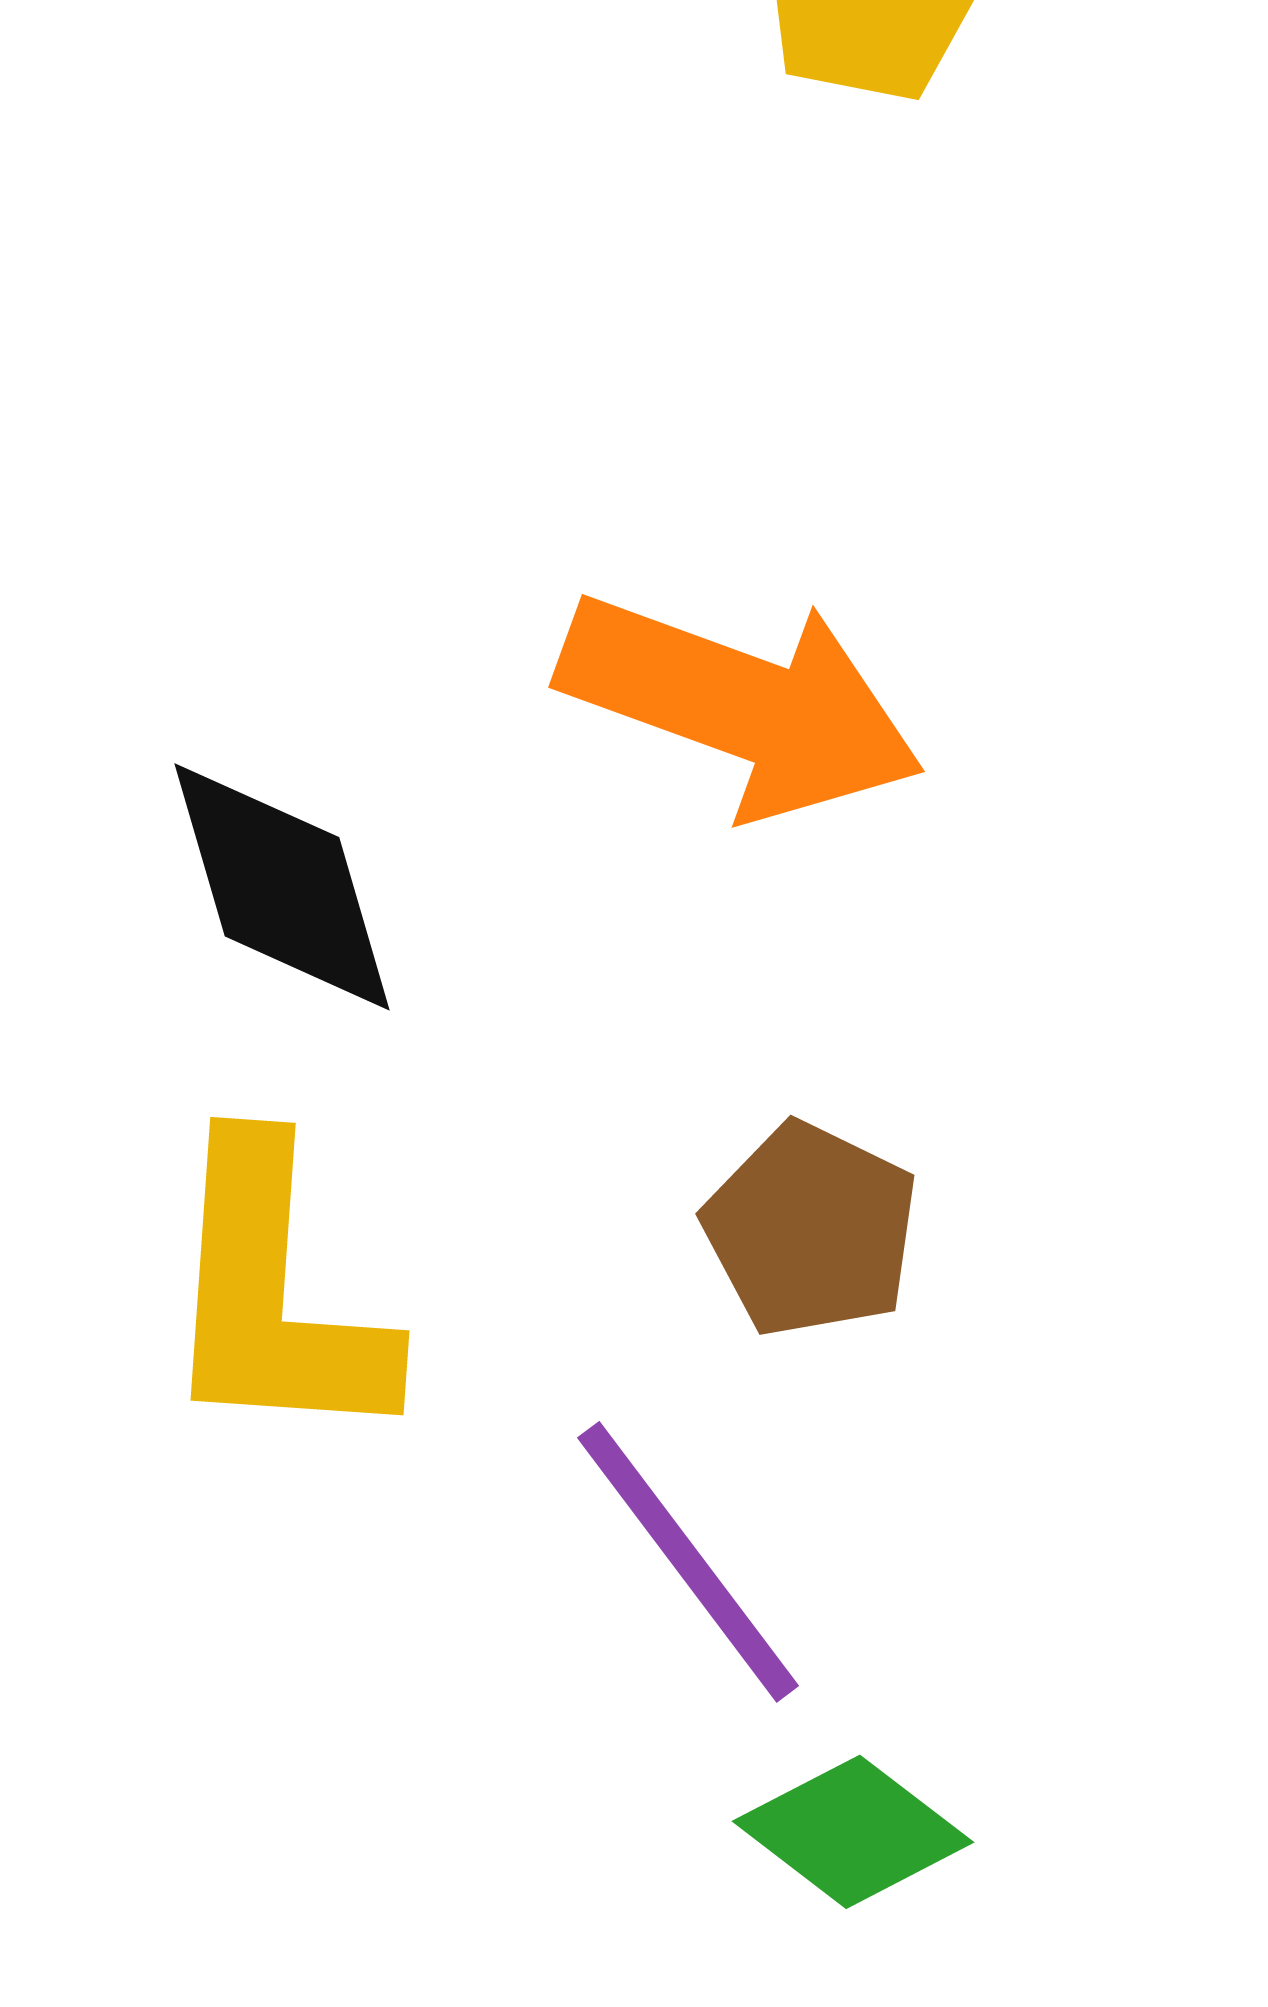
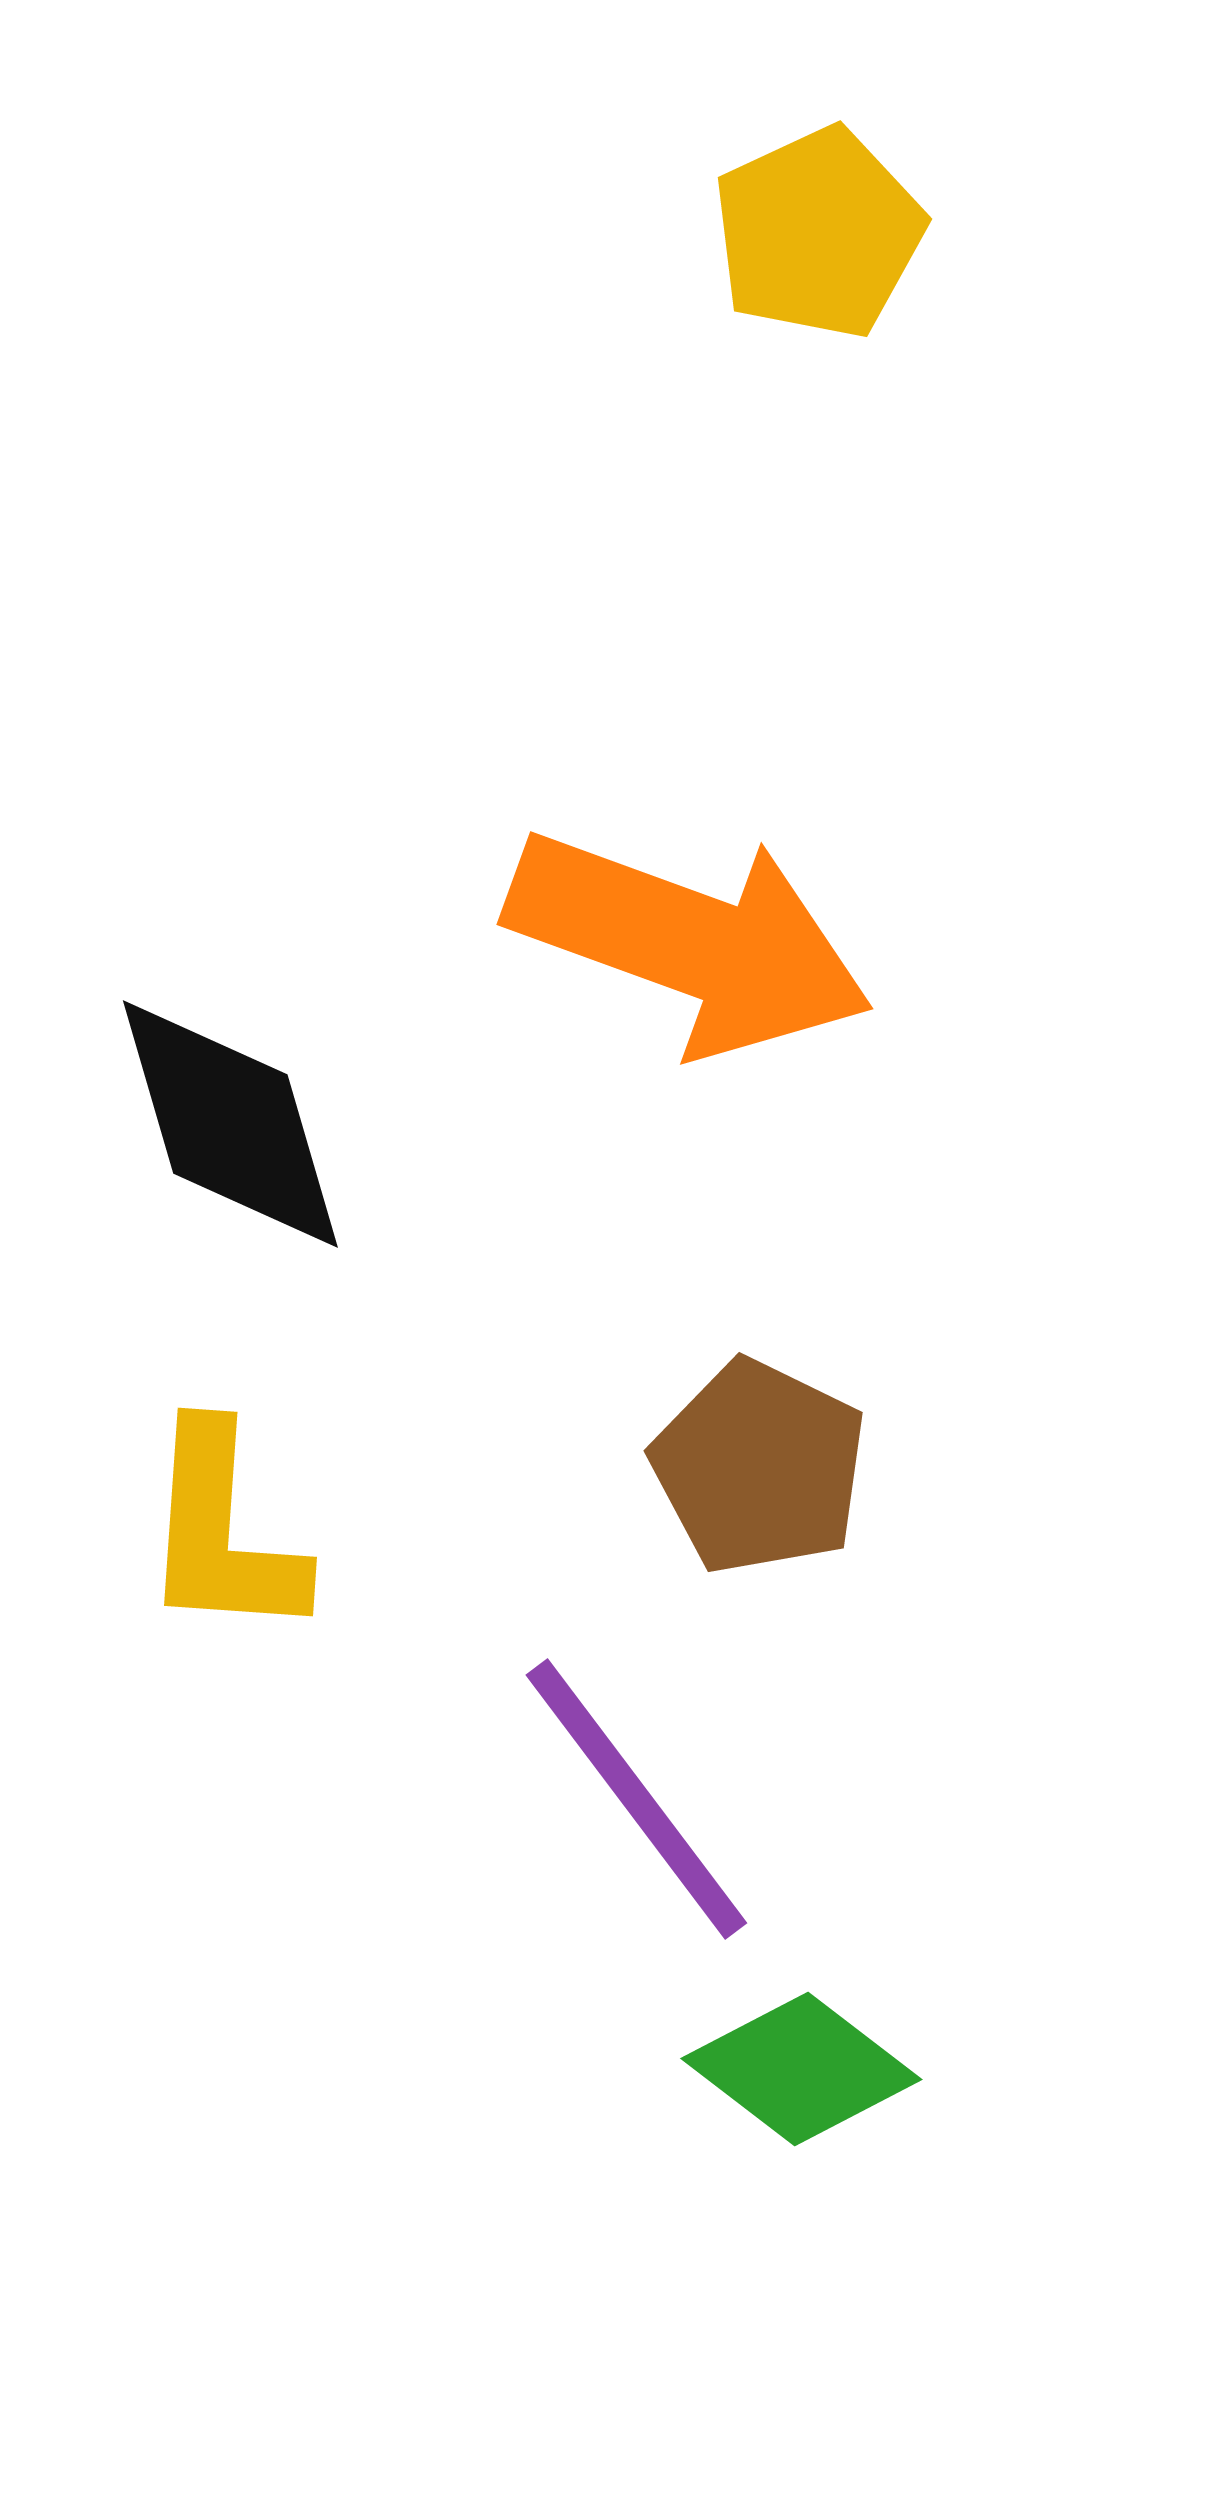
yellow L-shape: (274, 1295) -> (222, 1532), size x0.7

